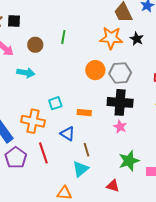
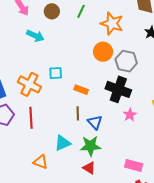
orange star: (111, 38) -> (112, 23), moved
pink star: (120, 127) -> (130, 115), moved
blue triangle: (68, 134) -> (95, 122), moved
brown line: (86, 150) -> (78, 113), moved
green star: (129, 161) -> (90, 146), moved

